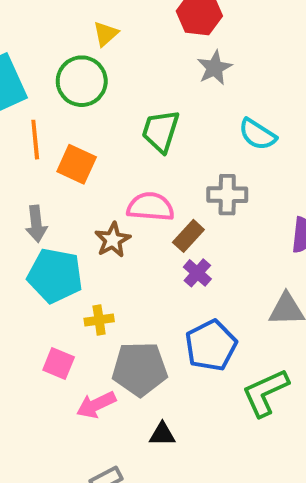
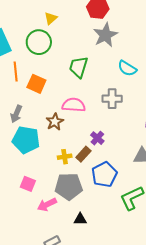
gray star: (215, 68) -> (105, 35), size x1.4
gray arrow: (36, 224) -> (16, 114), turned 30
brown rectangle: (188, 236) -> (83, 154), moved
yellow cross: (99, 320) -> (65, 157), moved

